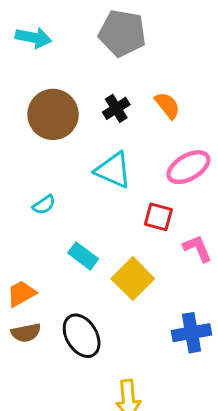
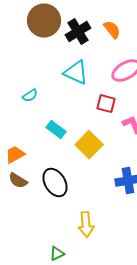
black cross: (116, 108) -> (78, 32), size x1.4
brown circle: (53, 114) -> (44, 20), moved
brown semicircle: (26, 333) -> (18, 180), turned 42

